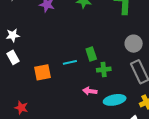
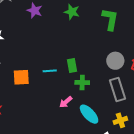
pink arrow: (90, 91) -> (66, 102), turned -56
cyan ellipse: (115, 100) -> (89, 114), turned 50

